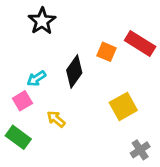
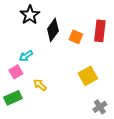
red rectangle: (140, 43) -> (100, 31), turned 65
black diamond: (74, 71) -> (53, 30), moved
green rectangle: (18, 137) -> (13, 98), turned -60

